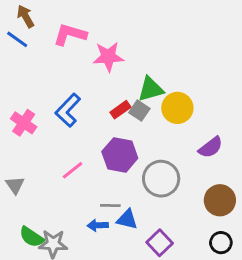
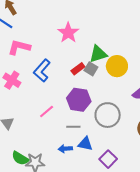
pink L-shape: (70, 34) -> (19, 47), moved
pink star: (108, 57) -> (68, 33), turned -30
gray line: (110, 206) -> (73, 127), moved

